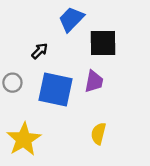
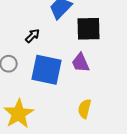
purple trapezoid: (94, 82) -> (81, 63), turned 145

